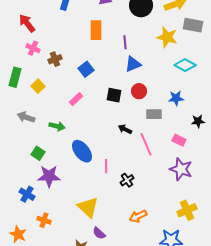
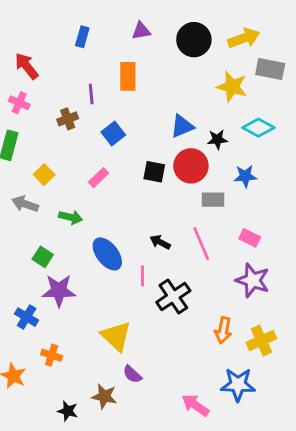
purple line: (125, 42) -> (91, 94), moved
pink cross: (33, 48) -> (19, 103), moved
yellow square: (38, 86) -> (44, 175), moved
red circle: (139, 91) -> (191, 166), size x1.5
black star: (198, 121) -> (217, 139), moved
black arrow: (125, 129) -> (160, 242), moved
black cross: (127, 180) -> (173, 296), size x1.6
orange arrow: (138, 216) -> (223, 330), moved, turned -54

